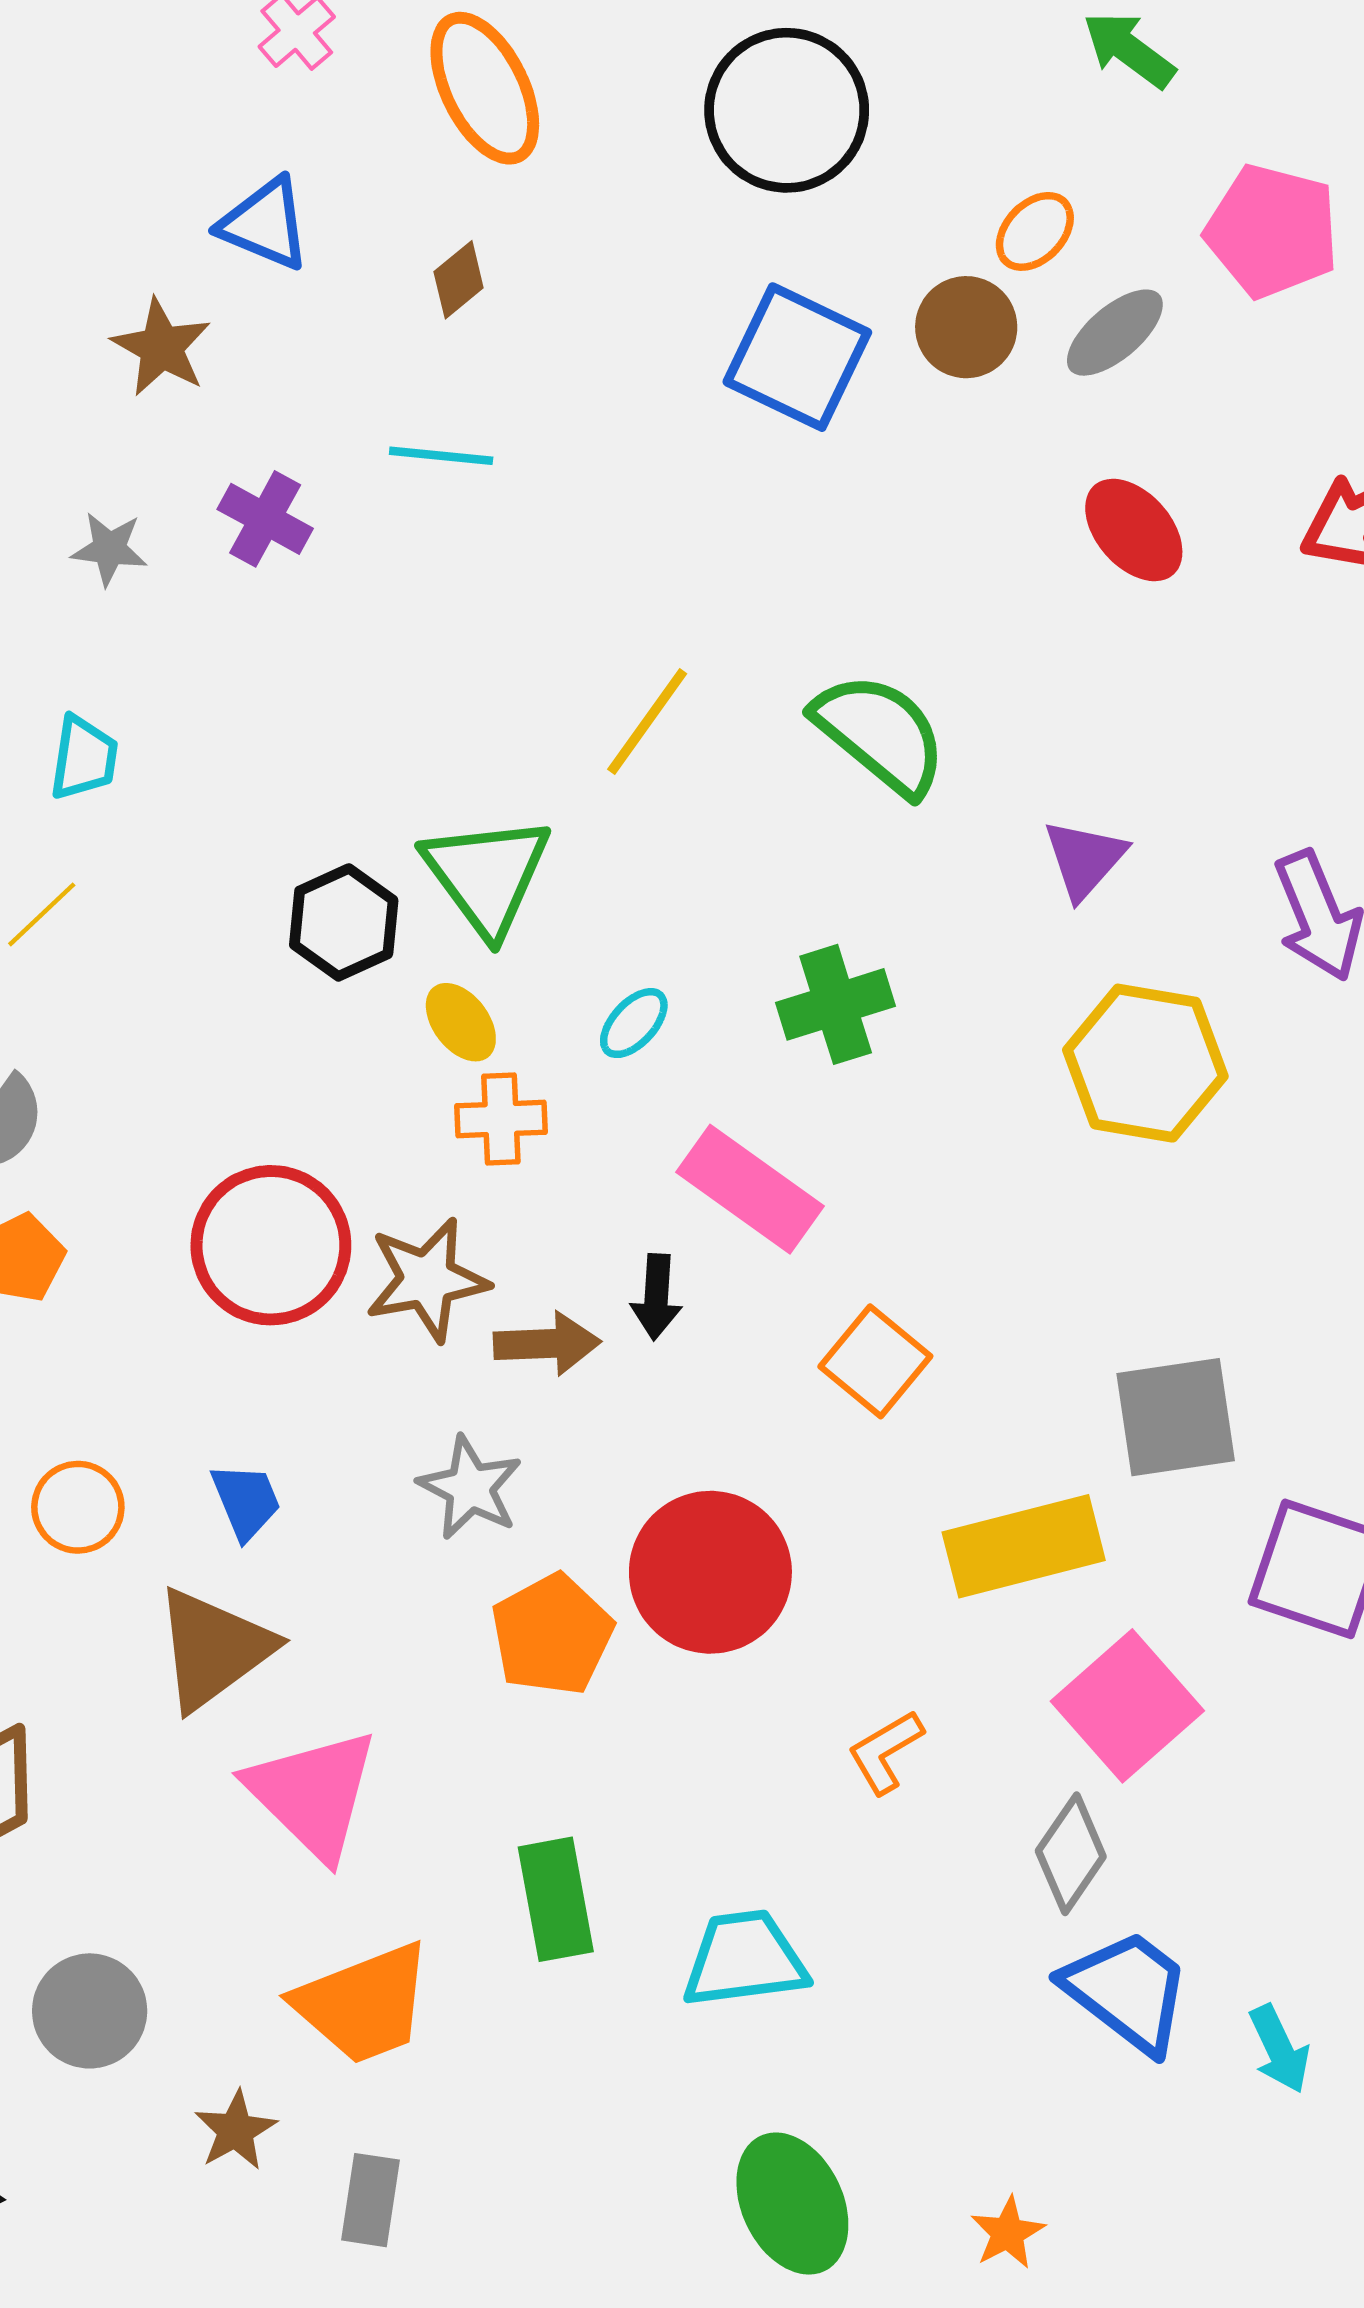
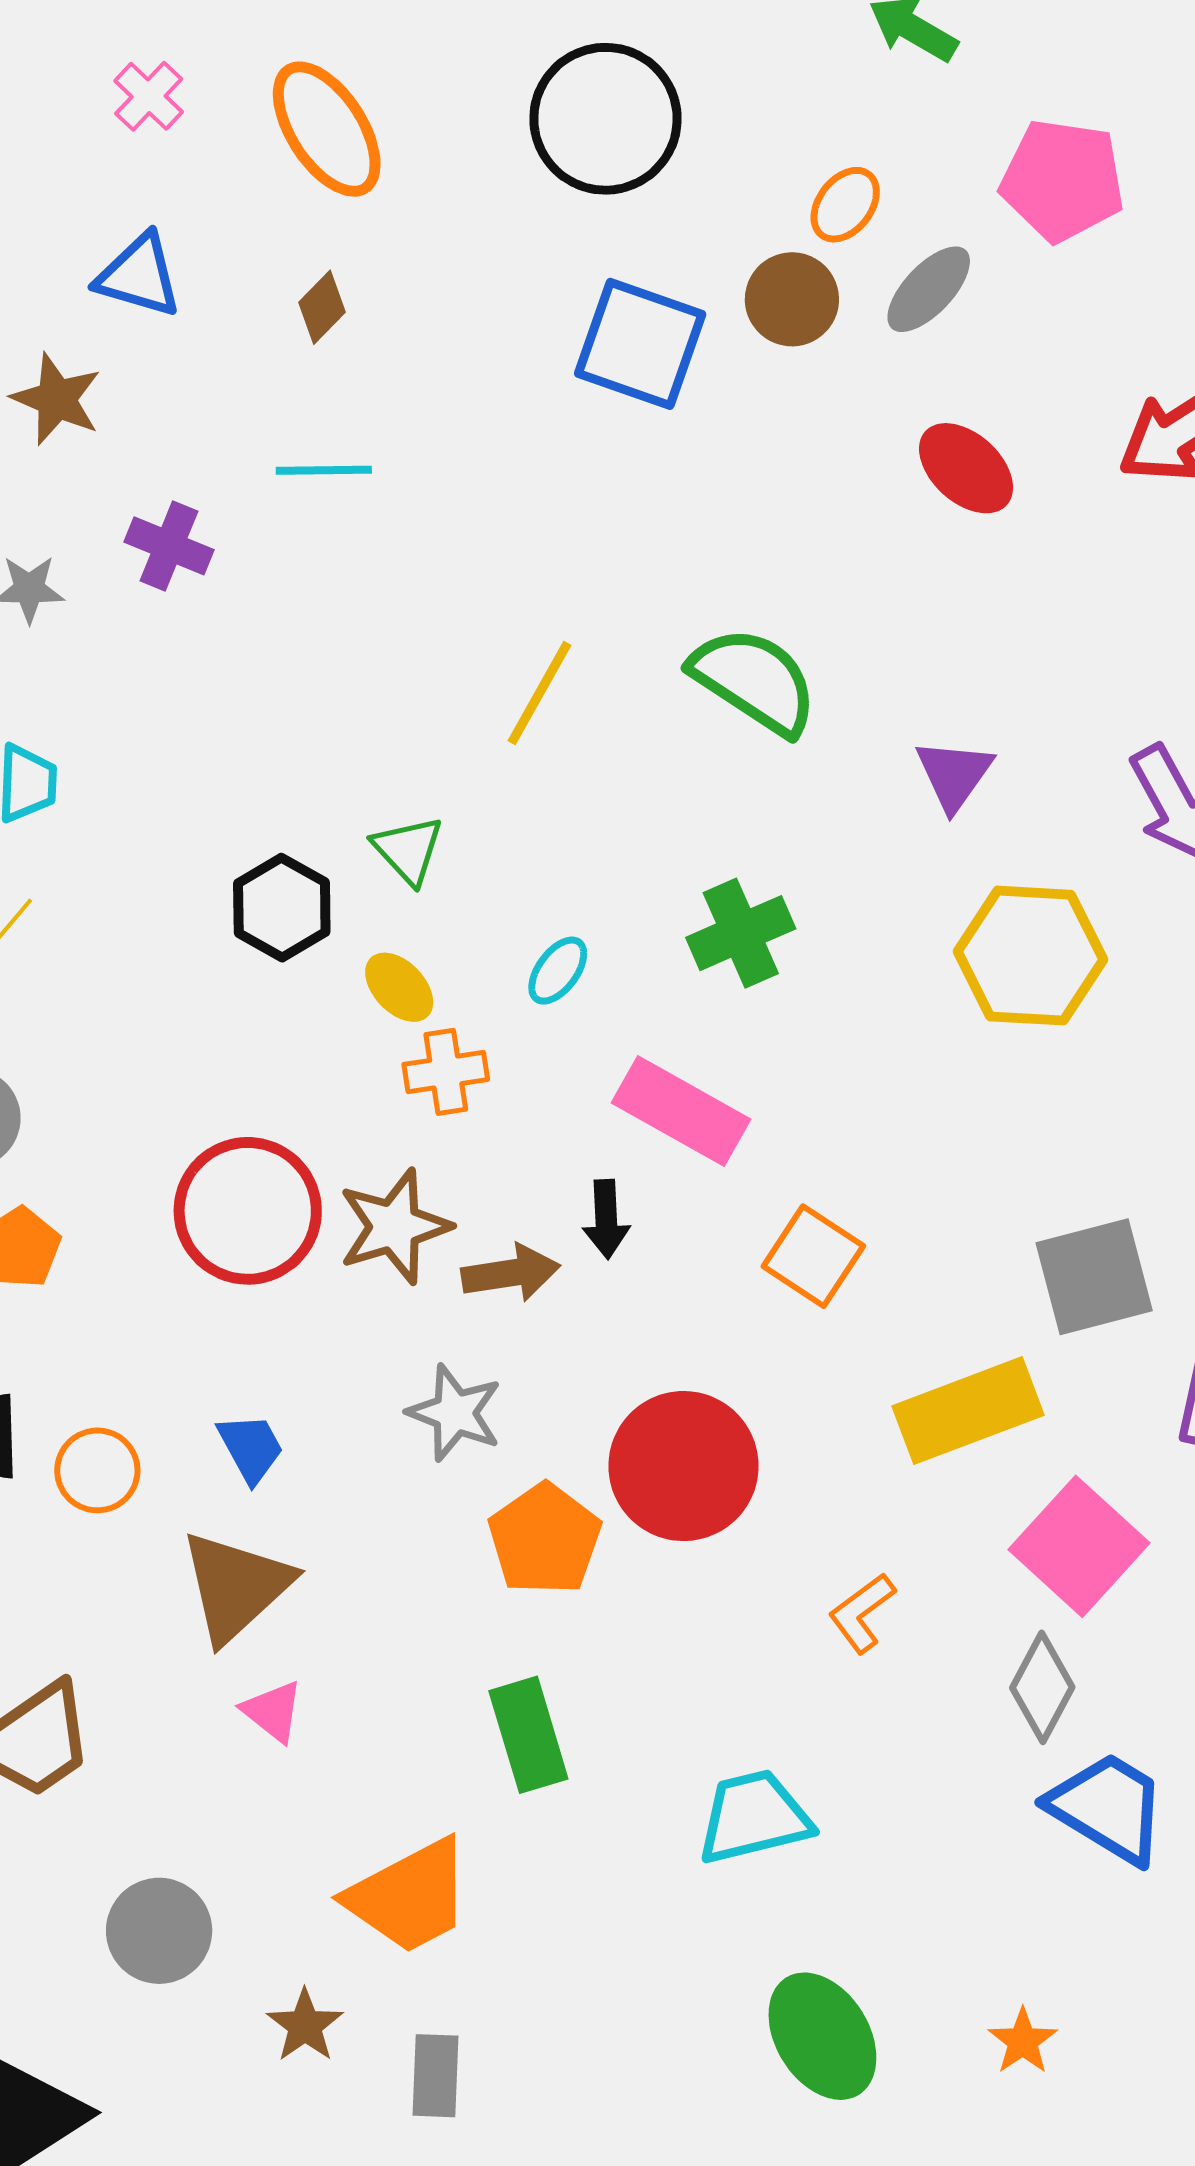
green triangle: (487, 875) -> (408, 850), size x0.6
pink triangle: (313, 1794) -> (273, 1711), moved, size x0.5
green rectangle: (556, 1899) -> (528, 1735), moved

